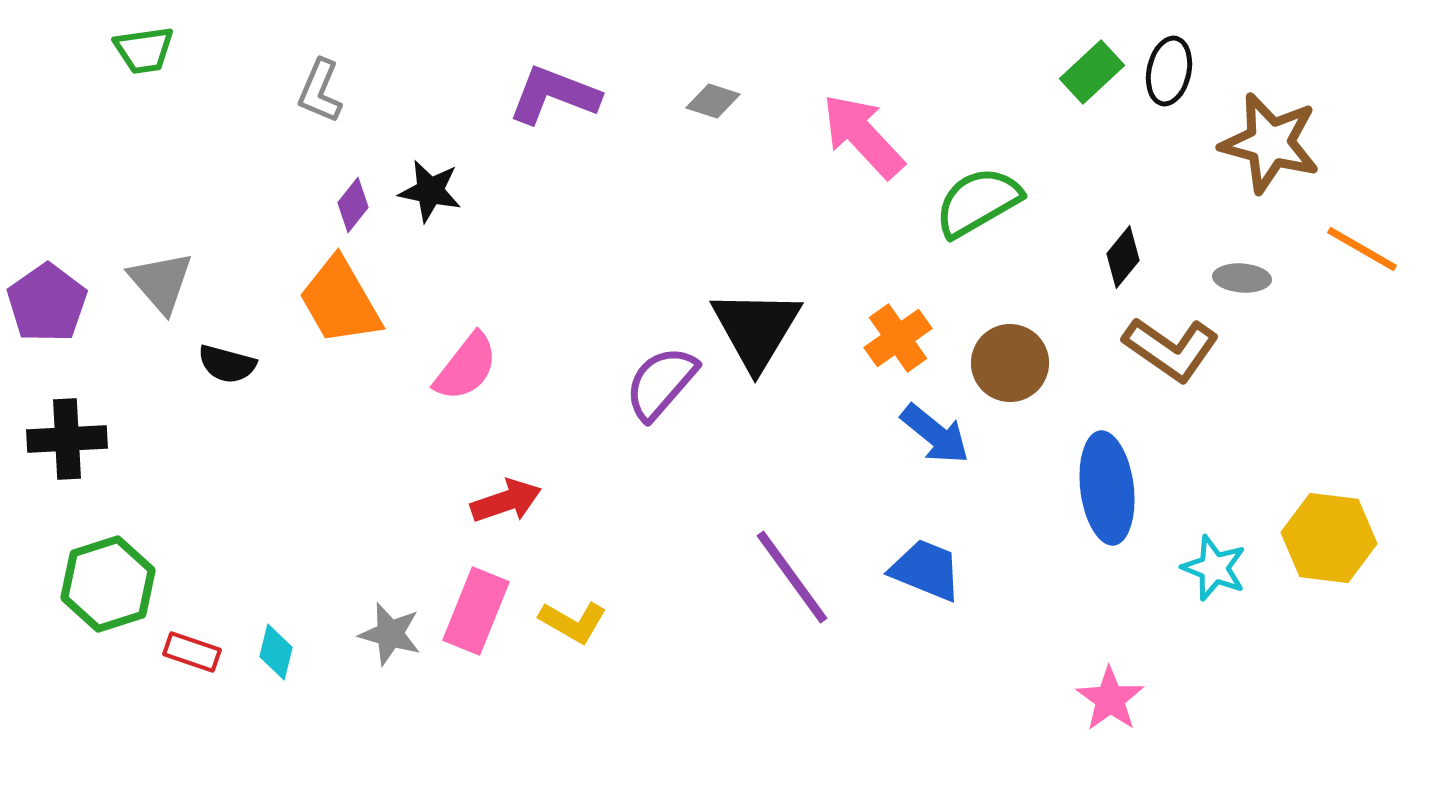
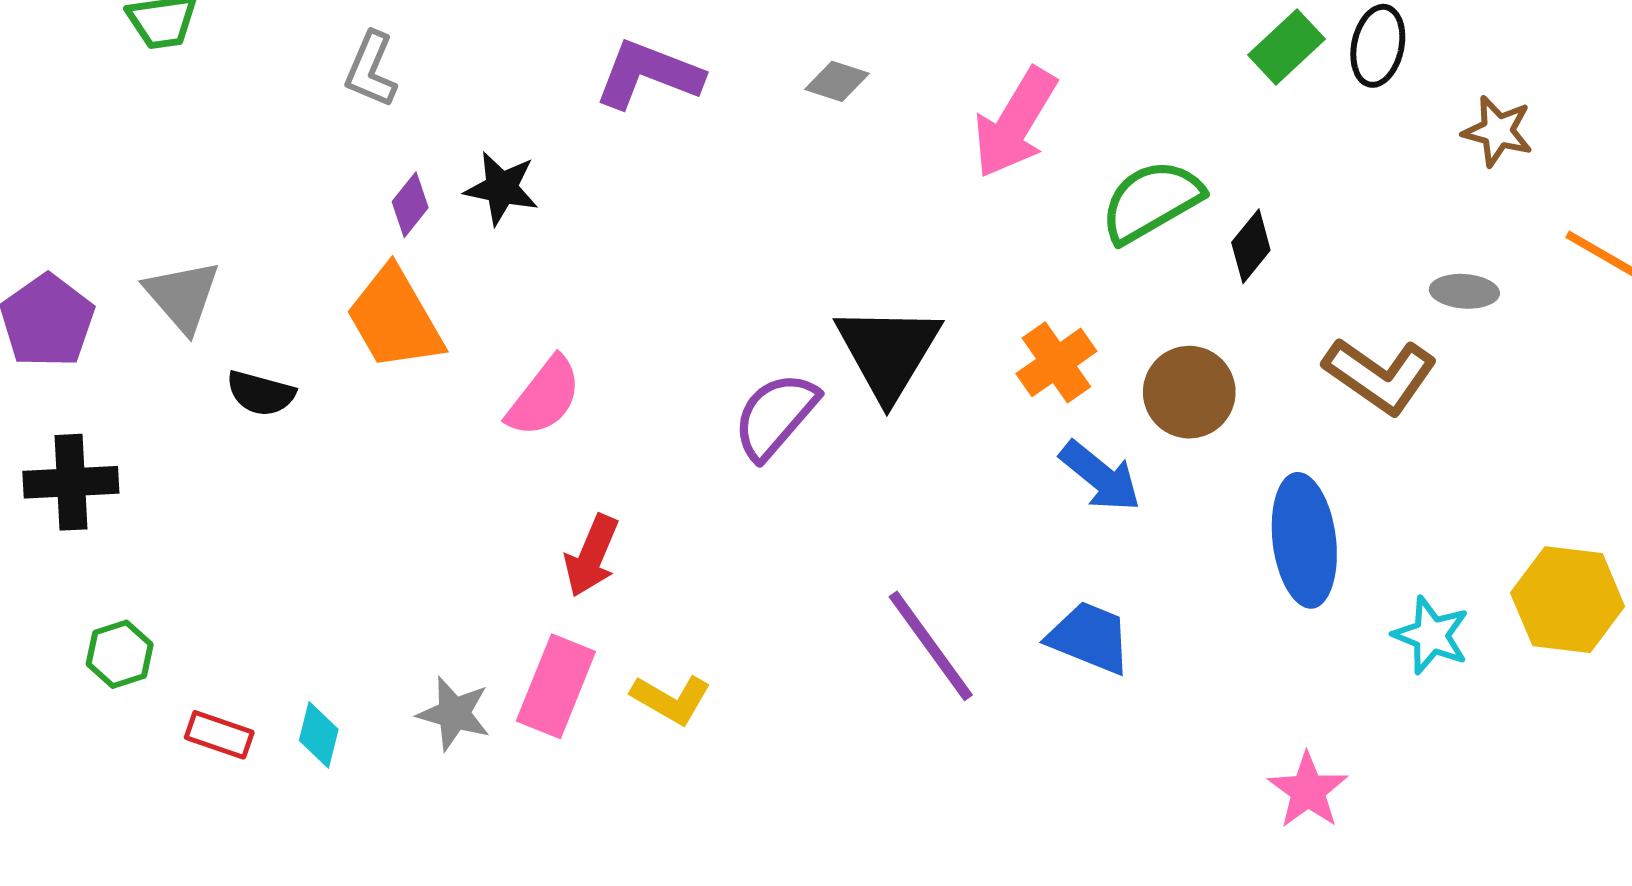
pink arrow: (863, 136) -> (1015, 123), turned -106
brown star: (1270, 143) -> (1498, 131), size x0.6
black diamond: (1123, 257) -> (1251, 246), moved
red arrow: (506, 501) -> (592, 556), turned 132
green hexagon: (108, 584) -> (120, 654), size x0.6

